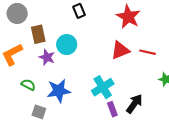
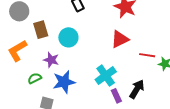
red line: (147, 52) -> (147, 55), moved
purple star: (47, 57) -> (51, 60), moved
green semicircle: (28, 85) -> (35, 78), turned -48

